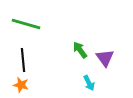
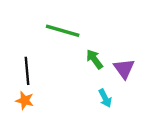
green line: (26, 24) -> (63, 31), moved

